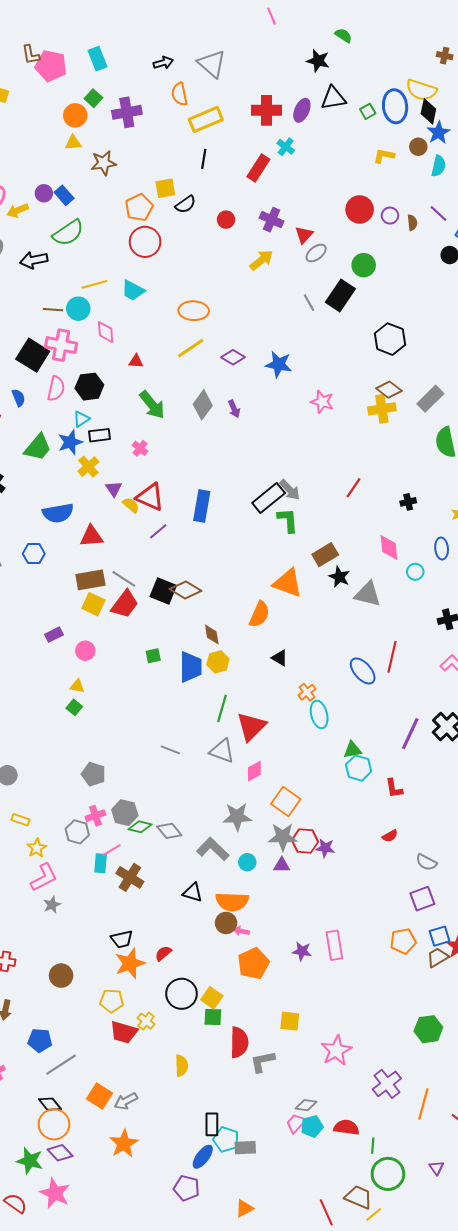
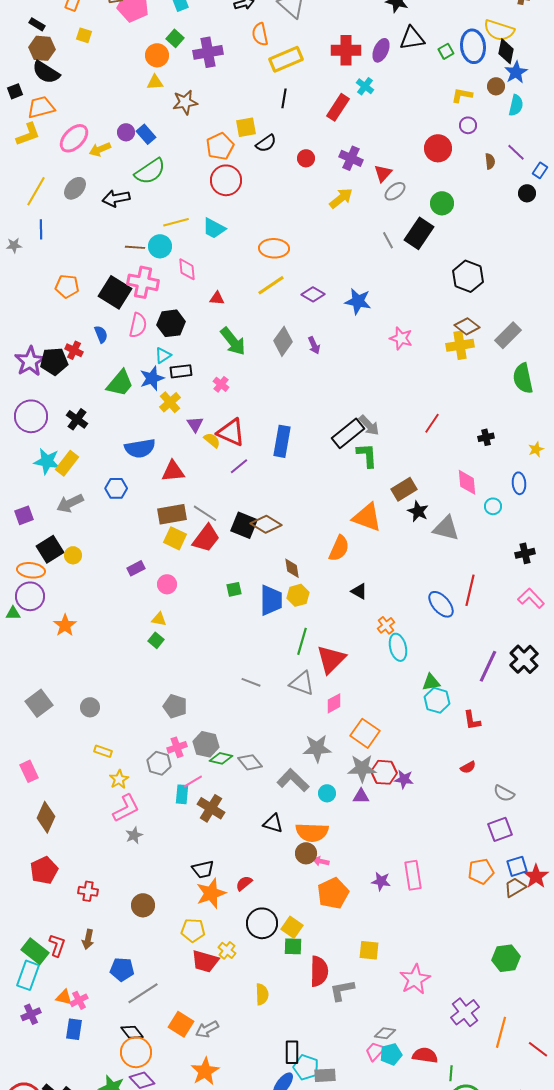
purple circle: (390, 216) -> (468, 125), moved

